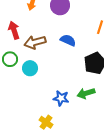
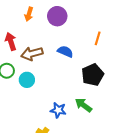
green arrow: (86, 93) -> (83, 105), turned 54

